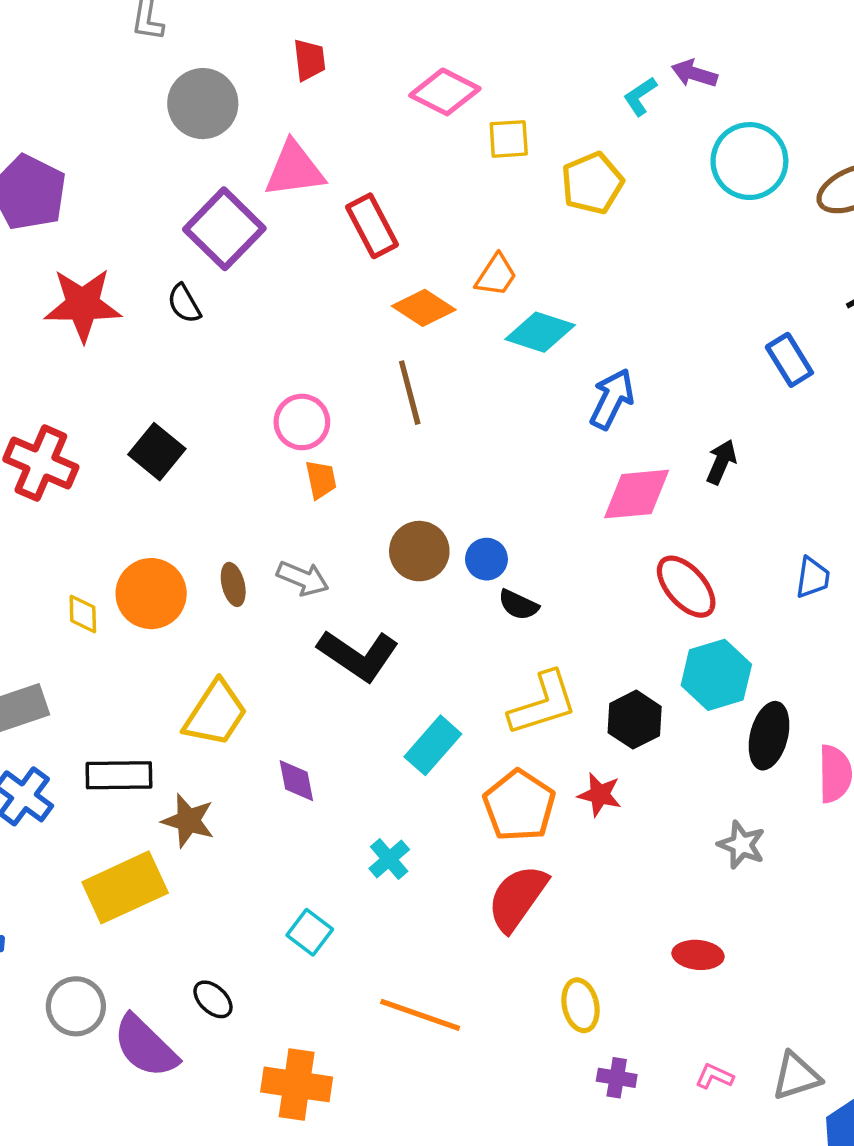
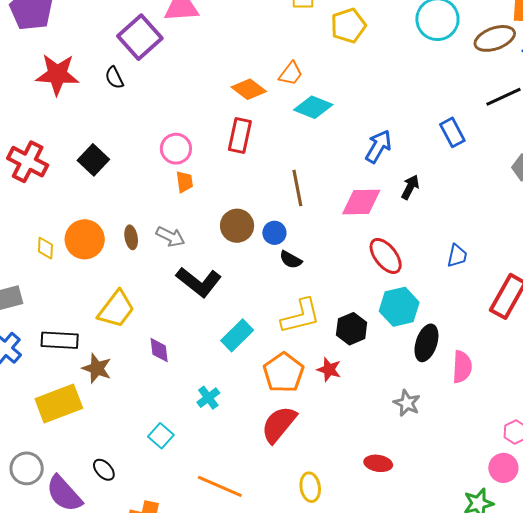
red rectangle: (372, 226) -> (240, 135), moved, turned 36
brown line: (410, 393) -> (297, 188), moved
blue arrow: (612, 399) -> (378, 147), moved

